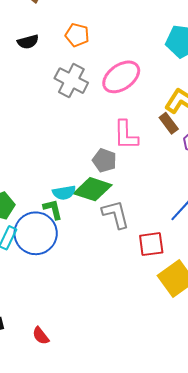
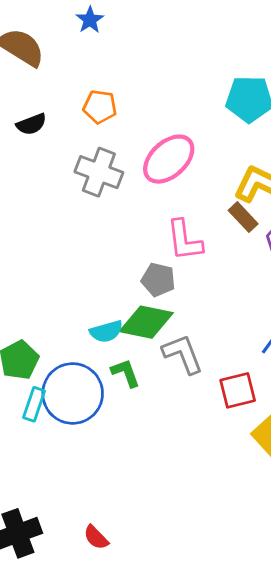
green L-shape: (53, 209) -> (126, 373), moved

